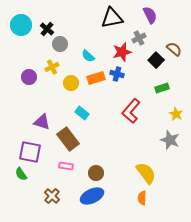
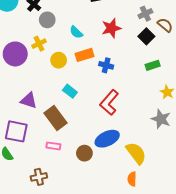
gray cross: (139, 38) -> (145, 14), moved
blue cross: (117, 74) -> (106, 65), moved
purple circle: (29, 77) -> (15, 54), size x1.5
red L-shape: (131, 111) -> (109, 103), moved
brown cross: (52, 196) -> (39, 177), turned 35
blue ellipse: (92, 196) -> (107, 139), moved

